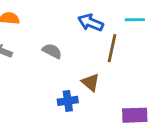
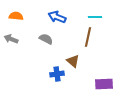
cyan line: (135, 20) -> (95, 17), moved
blue arrow: (91, 23) -> (57, 17), moved

